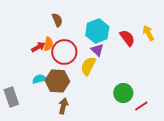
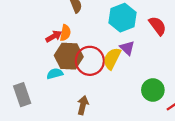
purple triangle: (97, 50) -> (127, 48), moved
red circle: (64, 52) -> (90, 61), moved
brown hexagon: (57, 81) -> (69, 56), moved

